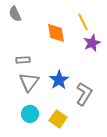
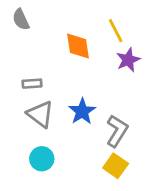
gray triangle: (29, 82) -> (40, 114), turned -30
yellow square: (58, 119) -> (116, 166), moved

